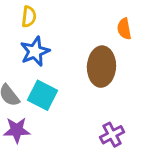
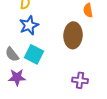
purple cross: (112, 135) -> (80, 80), turned 35

